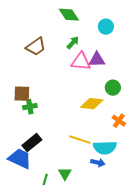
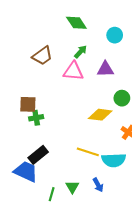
pink triangle: (81, 62) -> (73, 71), moved
blue arrow: (98, 163) -> (98, 185), moved, turned 48

